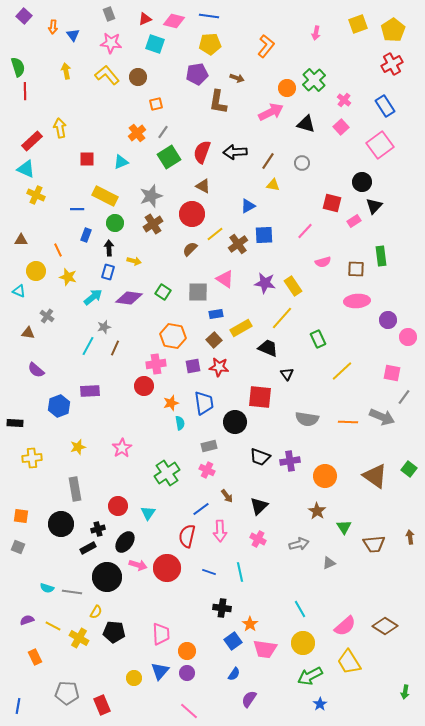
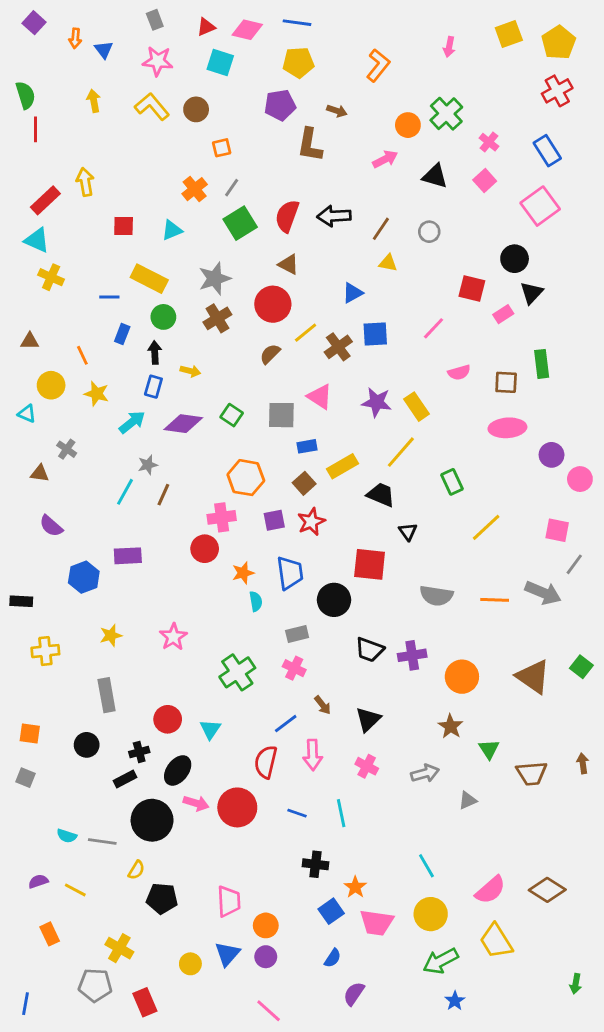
pink arrow: (271, 112) -> (385, 159), size x0.7
red star: (219, 367) -> (311, 522), turned -30
black circle: (61, 524) -> (87, 745), size x0.7
yellow cross: (79, 638) -> (119, 948), moved

